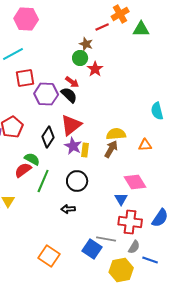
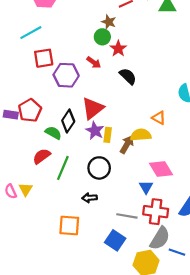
black semicircle: (69, 95) -> (128, 76), moved
yellow semicircle: (116, 134) -> (141, 135), moved
orange triangle: (145, 145) -> (159, 118), moved, turned 32
brown arrow: (111, 149) -> (127, 144), moved
green semicircle: (32, 159) -> (53, 133), moved
gray line: (106, 239) -> (127, 216), moved
gray semicircle: (134, 247) -> (160, 238), size x1.6
orange square: (49, 256) -> (69, 225), moved, turned -30

